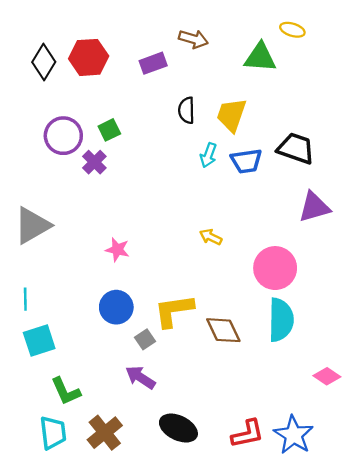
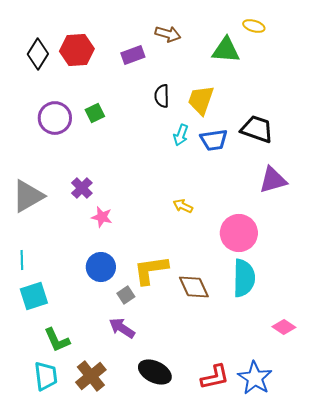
purple cross: (94, 162) -> (82, 188), moved

